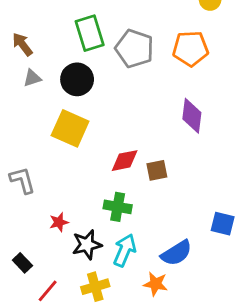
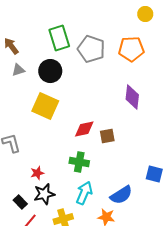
black star: (87, 245) -> (44, 194), moved
black rectangle: (22, 263) -> (20, 202), moved

